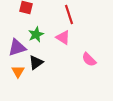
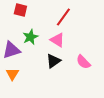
red line: (69, 14) -> (63, 17), turned 54
black triangle: (36, 62) -> (53, 61), moved

